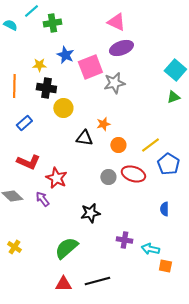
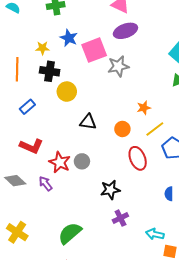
orange star: (103, 124) -> (144, 108), moved
red ellipse: (133, 174) -> (138, 158), turned 50
gray circle: (108, 177) -> (82, 161), moved
black star: (90, 213) -> (110, 190), moved
purple cross: (124, 240) -> (120, 218), moved, turned -35
yellow cross: (14, 247) -> (17, 232), size x1.5

